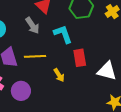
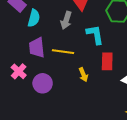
gray arrow: (32, 25) -> (66, 20), turned 42

